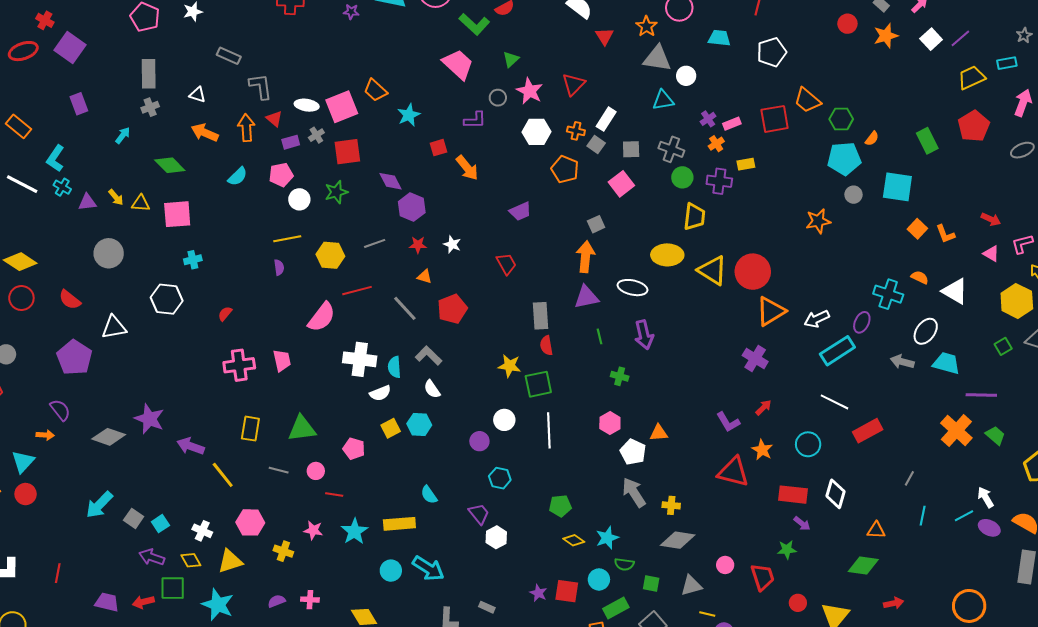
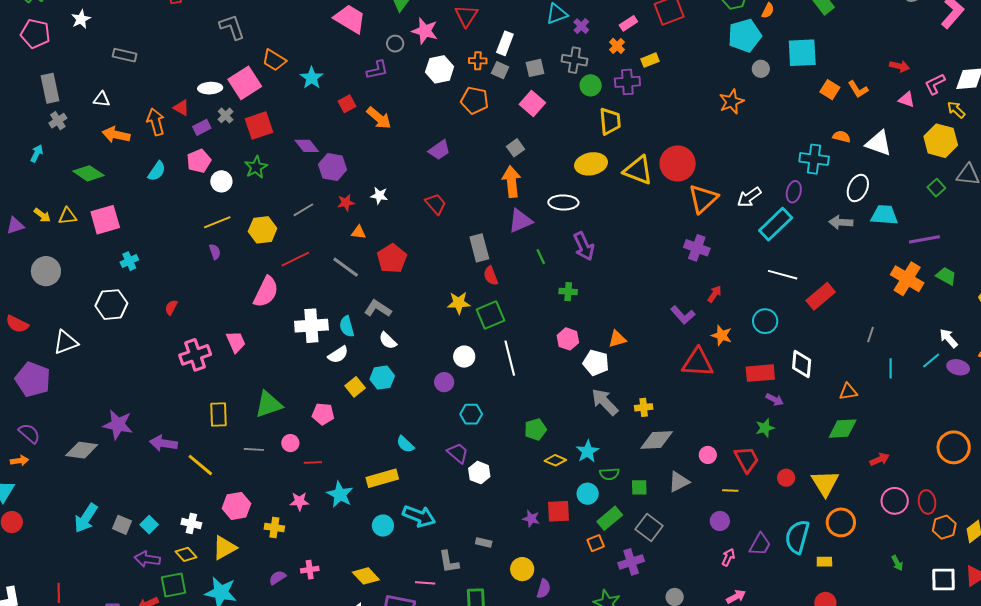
gray L-shape: (261, 86) -> (232, 27), moved
purple cross: (708, 119) -> (581, 26), moved
yellow line: (707, 614) -> (730, 491), moved

